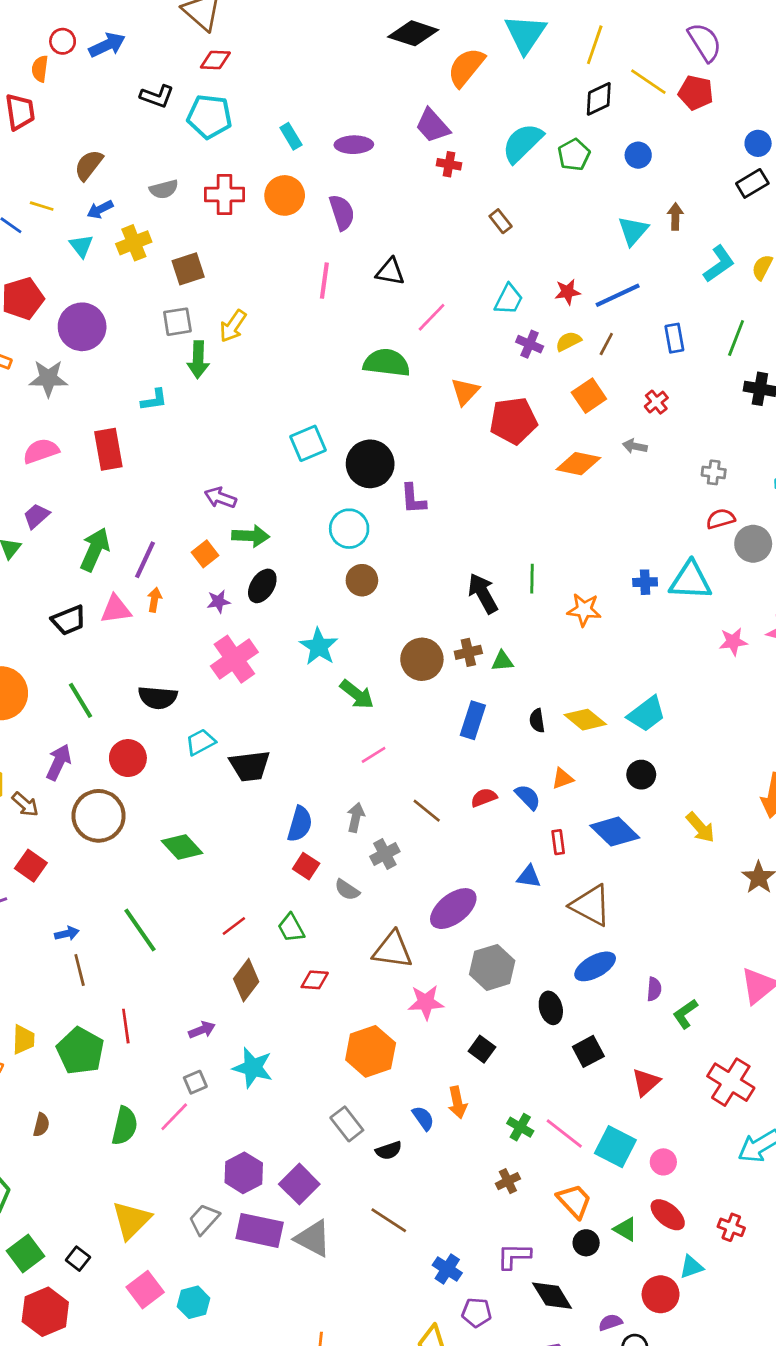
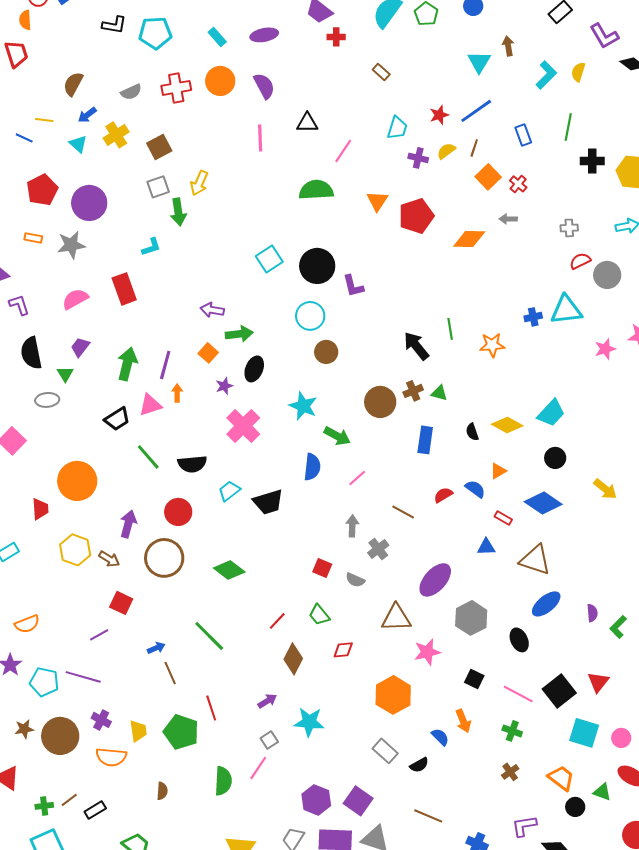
orange square: (589, 396) -> (488, 177), moved
green triangle: (502, 661) -> (439, 393), turned 30
green line: (81, 700) -> (148, 457), moved
blue semicircle: (300, 824) -> (312, 467), moved
red rectangle: (558, 842) -> (503, 518), turned -42
black square: (588, 1051) -> (559, 691), moved, size x1.4
pink line: (564, 1134) -> (518, 694), moved

